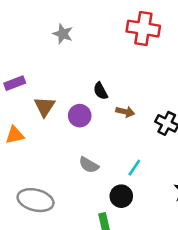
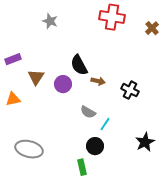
black semicircle: (100, 91) -> (79, 65), size x1.5
gray semicircle: (89, 165) -> (88, 112), moved

